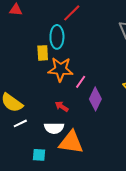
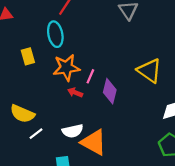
yellow rectangle: (43, 53) -> (28, 56), moved
red arrow: (62, 106) -> (75, 92), moved
orange triangle: (71, 142) -> (94, 142), turned 32

